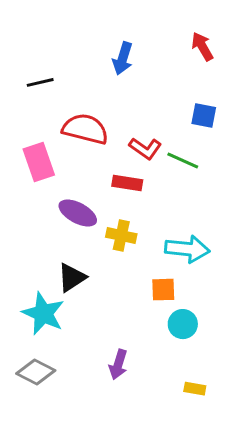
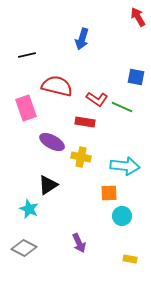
red arrow: (202, 46) -> (138, 17), moved
cyan star: (43, 314) -> (29, 209), size x0.7
purple arrow: (118, 365) -> (79, 243), turned -42

